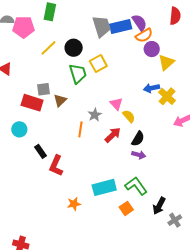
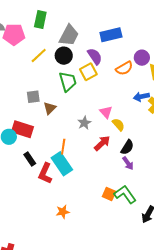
purple semicircle: (139, 23) -> (95, 56), moved
gray trapezoid: (102, 26) -> (69, 35), moved, turned 45
orange semicircle: (144, 35) -> (124, 68), moved
red rectangle: (32, 103) -> (23, 129), moved
orange line: (80, 129) -> (63, 147), moved
purple arrow: (139, 155) -> (128, 163), turned 40
cyan rectangle: (104, 187) -> (62, 164), moved, turned 70
orange square: (126, 208) -> (109, 194), moved, turned -32

